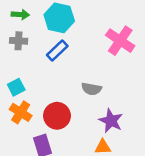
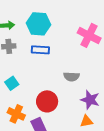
blue rectangle: (57, 50) -> (40, 50), turned 54
orange cross: (21, 112) -> (16, 114), moved

